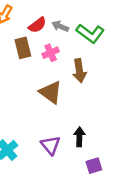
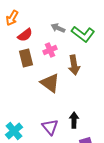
red semicircle: (37, 25) -> (25, 35), moved
brown rectangle: (23, 48) -> (26, 58), moved

